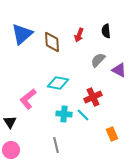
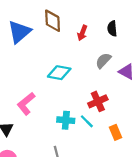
brown diamond: (52, 42) -> (53, 21), moved
cyan diamond: (58, 83) -> (59, 73), moved
orange rectangle: (112, 134) -> (115, 132), moved

